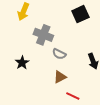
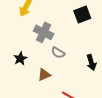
brown triangle: (60, 77) -> (44, 75), moved

